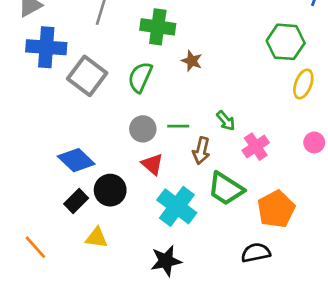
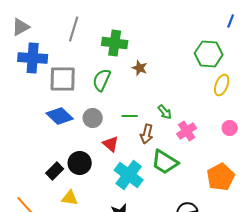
gray square: (87, 76) -> (63, 79), turned -36
gray circle: (143, 129) -> (93, 118), moved
blue diamond: (76, 160) -> (60, 116), moved
orange pentagon: (276, 209) -> (221, 177), moved

